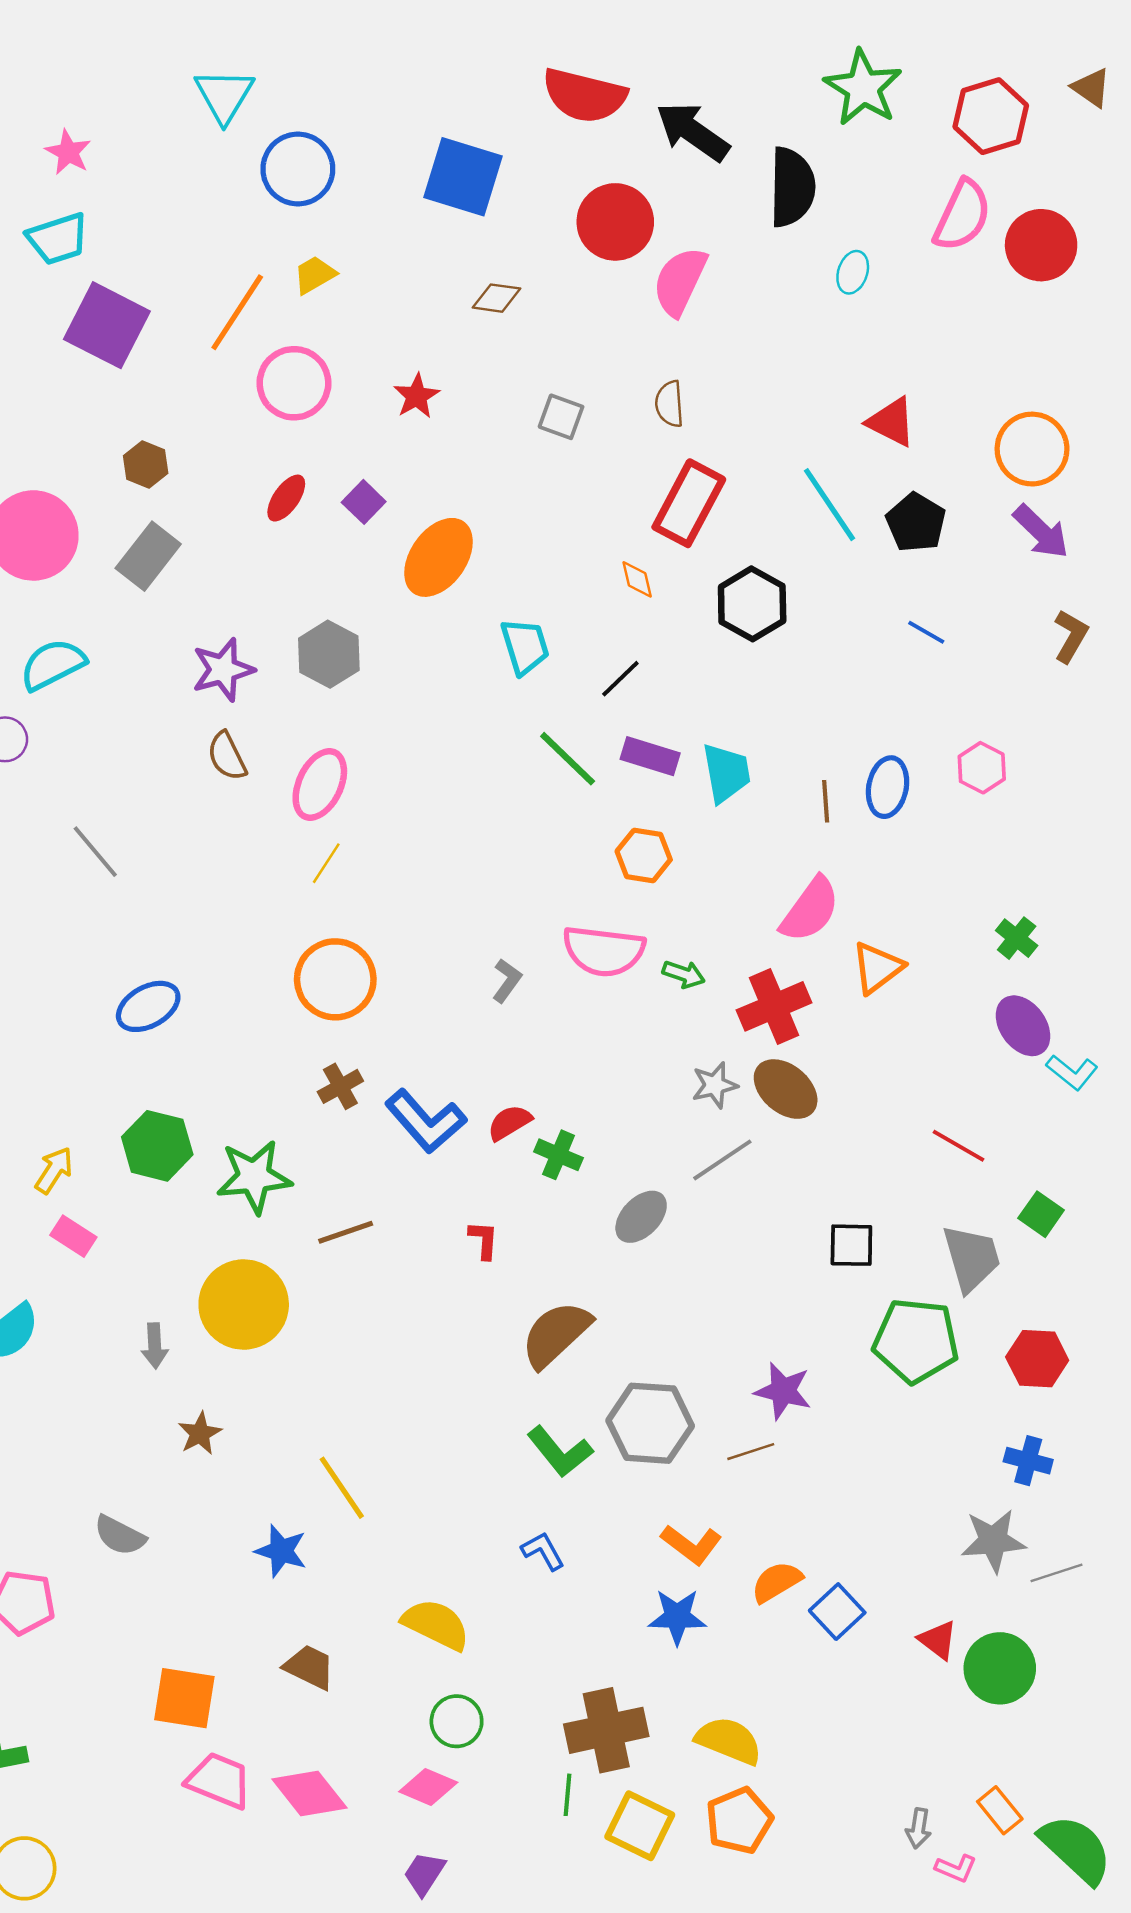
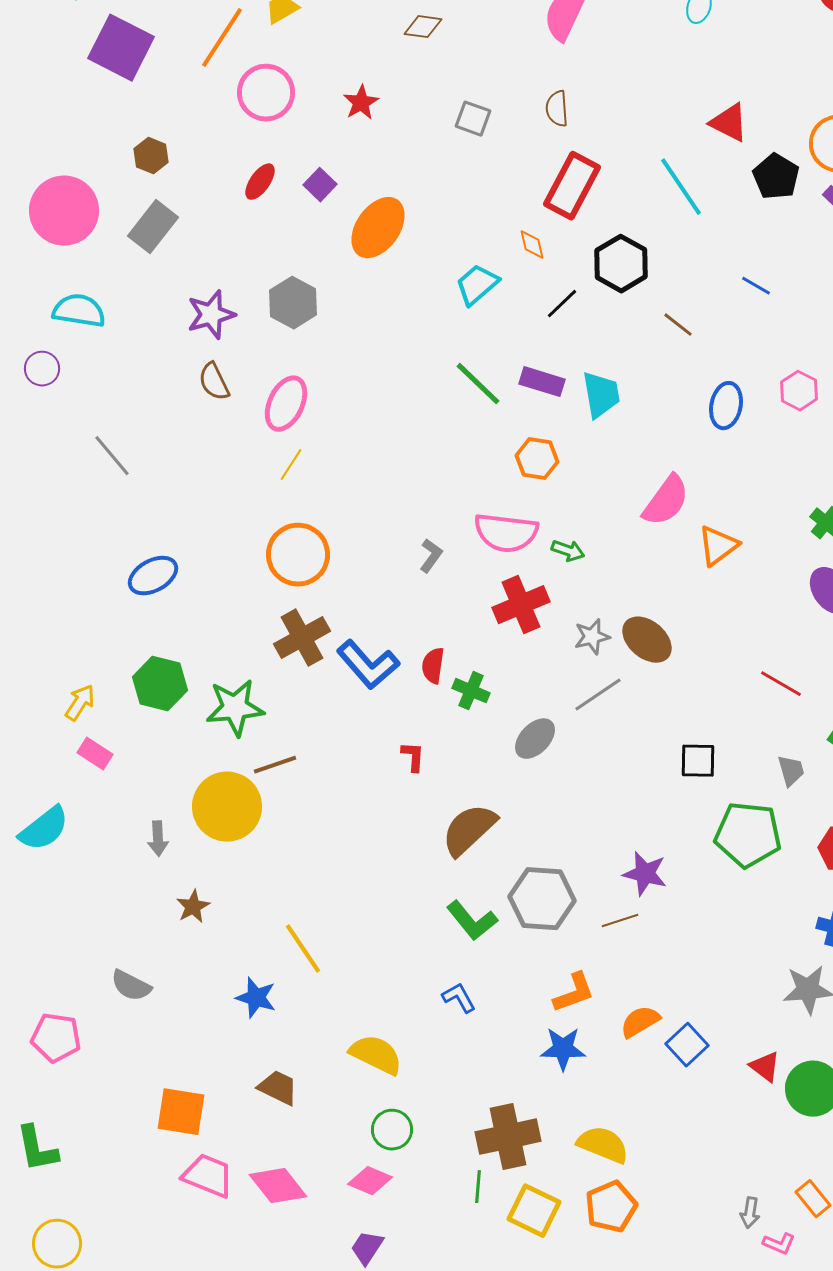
black pentagon: (916, 523) -> (776, 177), moved
cyan trapezoid: (525, 646) -> (477, 285), moved, turned -114
cyan semicircle: (53, 665) -> (79, 311), turned 36
black line: (620, 679) -> (562, 304), moved
brown line: (826, 801) -> (678, 325), moved, turned -48
red cross: (774, 1006) -> (521, 605), moved
brown cross: (340, 1086) -> (302, 638), size x1.6
red semicircle: (509, 1123) -> (433, 666), turned -51
brown line: (346, 1232) -> (275, 765), moved
gray trapezoid: (971, 1258) -> (791, 771), size x0.6
orange L-shape: (691, 1544) -> (574, 993), turned -57

